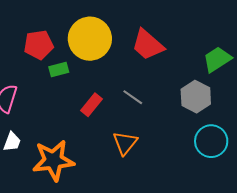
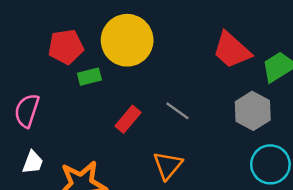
red trapezoid: (148, 45) -> (232, 50), moved

